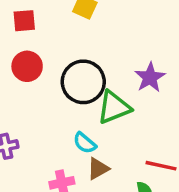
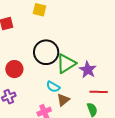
red circle: (27, 66) -> (14, 69), moved
purple star: (150, 77) -> (88, 70), moved

